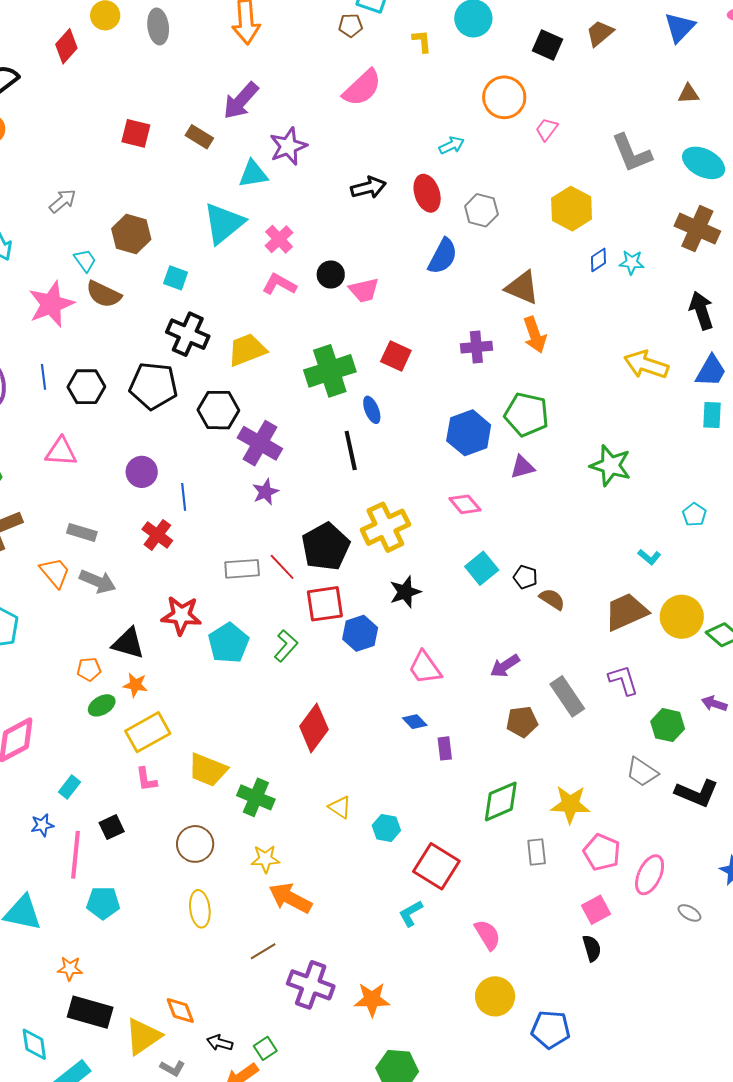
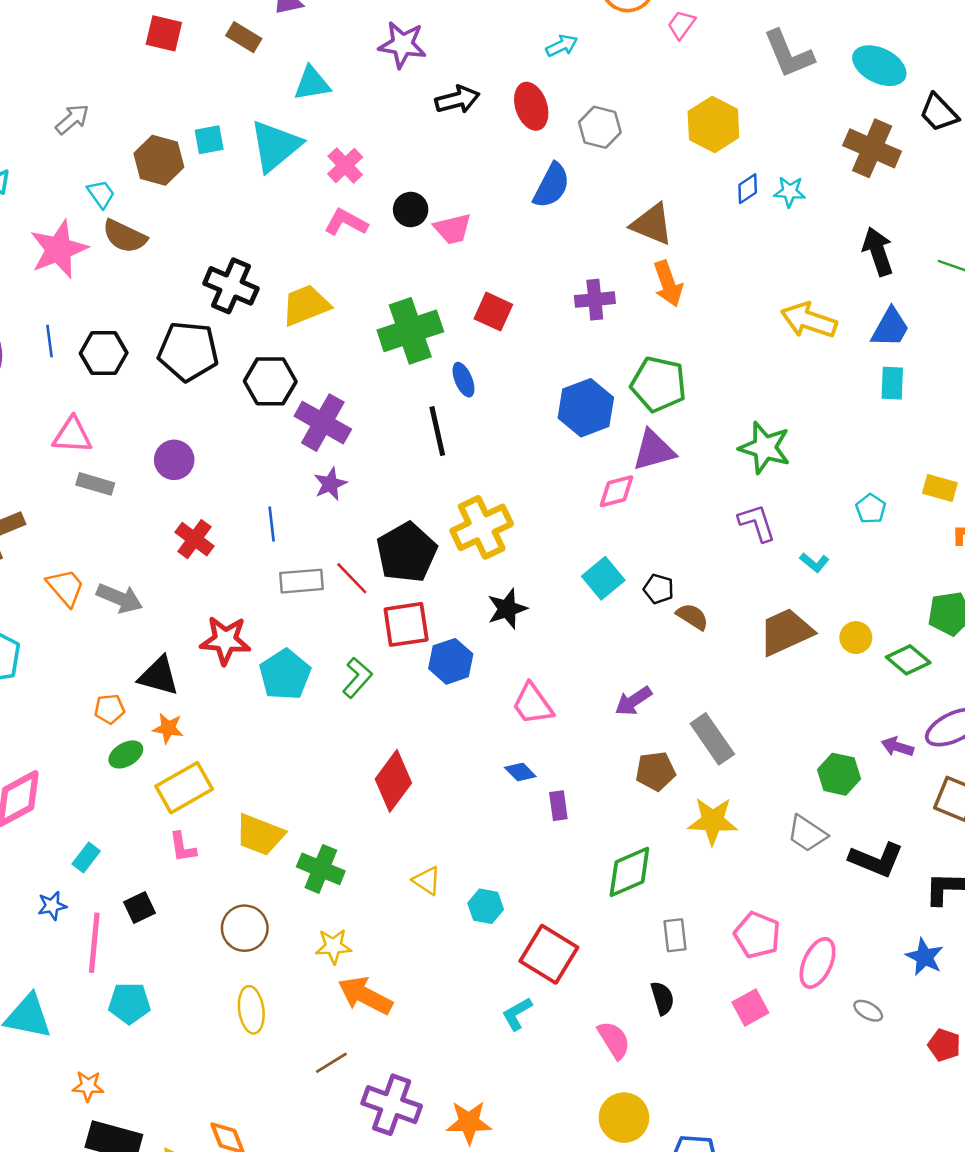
purple star: (288, 146) -> (402, 45), moved, turned 30
cyan square: (176, 278) -> (209, 140), moved, turned -30
purple triangle: (522, 467) -> (654, 450), size x1.4
blue line: (184, 497) -> (272, 524), moved
pink diamond: (465, 504) -> (617, 491), moved, turned -64
gray rectangle: (82, 532) -> (95, 484), moved
yellow circle: (682, 617) -> (856, 638), size x0.6
purple L-shape: (623, 680) -> (757, 523), moved
yellow star: (570, 804) -> (713, 821), moved
black semicircle: (592, 948) -> (662, 998), moved

